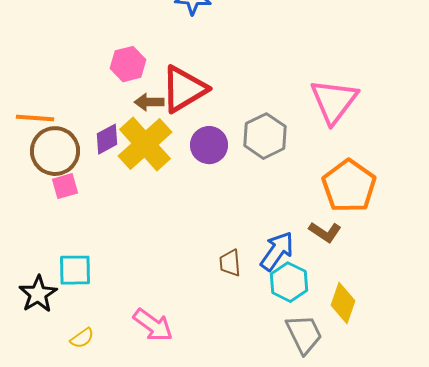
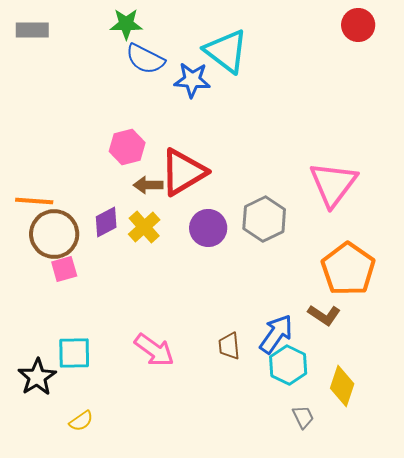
yellow cross: (145, 144) -> (144, 227), size x0.6
pink arrow: (153, 325) -> (154, 350), moved
gray trapezoid: (304, 334) -> (303, 417), size x0.6

